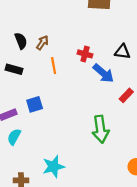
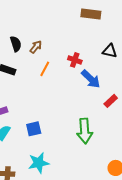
black triangle: (122, 52) -> (110, 51), moved
orange line: (54, 66) -> (45, 69), turned 35
blue square: (35, 104) -> (34, 129), moved

